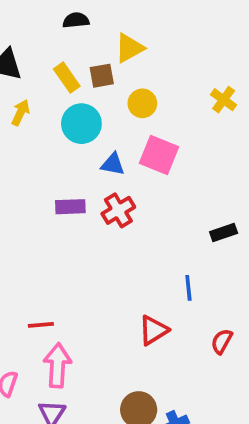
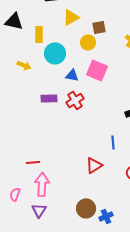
yellow triangle: (129, 48) -> (71, 17), moved
brown square: (102, 76) -> (99, 27), moved
yellow rectangle: (67, 78) -> (39, 34), moved, turned 35
yellow arrow: (21, 113) -> (24, 65), moved, turned 88

